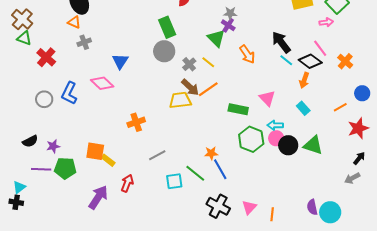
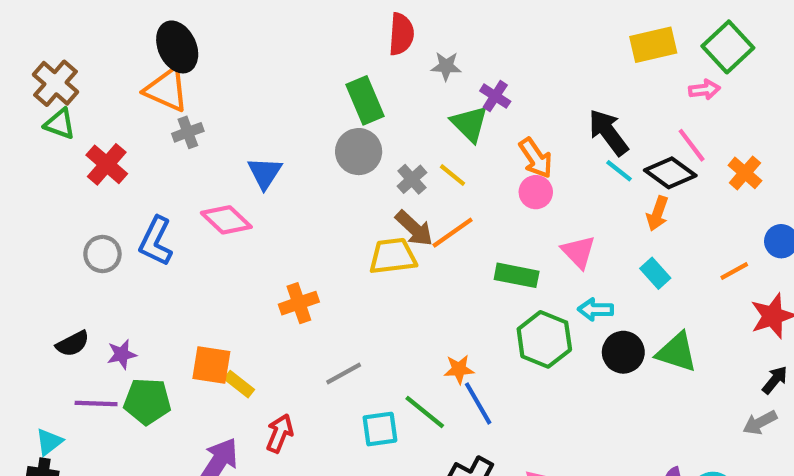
gray star: (230, 13) -> (446, 66), moved
orange triangle: (74, 22) -> (166, 90), size x1.6
pink circle: (276, 138) -> (536, 192), moved

